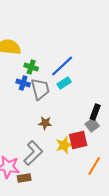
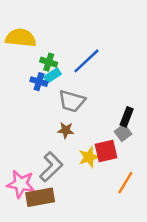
cyan rectangle: (64, 83) -> (52, 76), moved
gray trapezoid: (40, 89) -> (72, 101), moved, turned 120
brown rectangle: (24, 178) -> (40, 197), size x1.6

